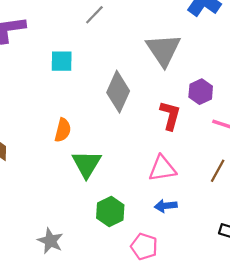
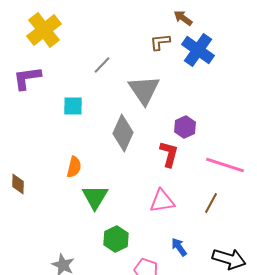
gray triangle: (163, 50) -> (144, 90), moved
purple hexagon: (201, 92) -> (185, 127), moved
blue arrow: (166, 206) -> (179, 247), moved, turned 60

